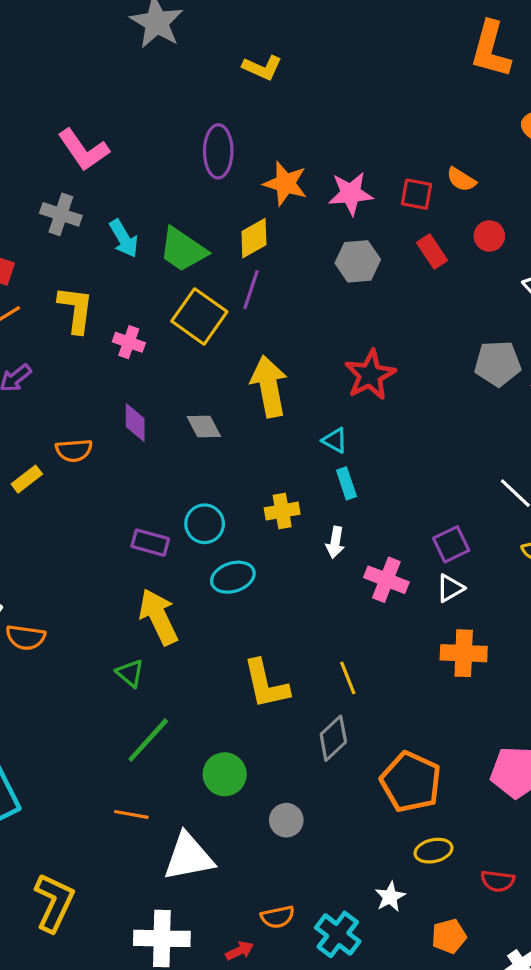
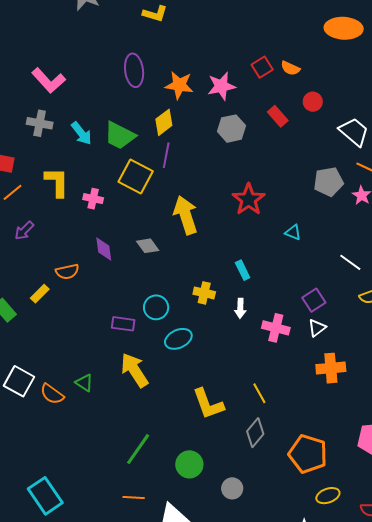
red square: (416, 194) -> (262, 67), moved, turned -35
cyan triangle: (335, 440) -> (293, 232), moved
yellow cross: (282, 511) -> (204, 293), turned 30
orange semicircle: (26, 637) -> (52, 394), turned 35
green triangle: (130, 673) -> (84, 383), moved

